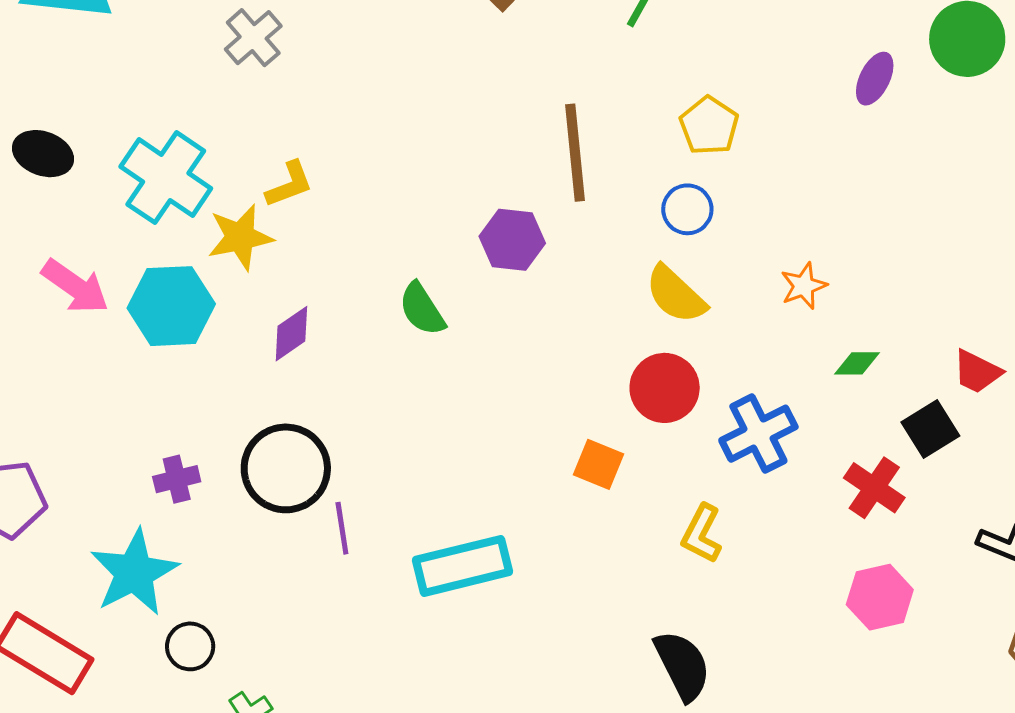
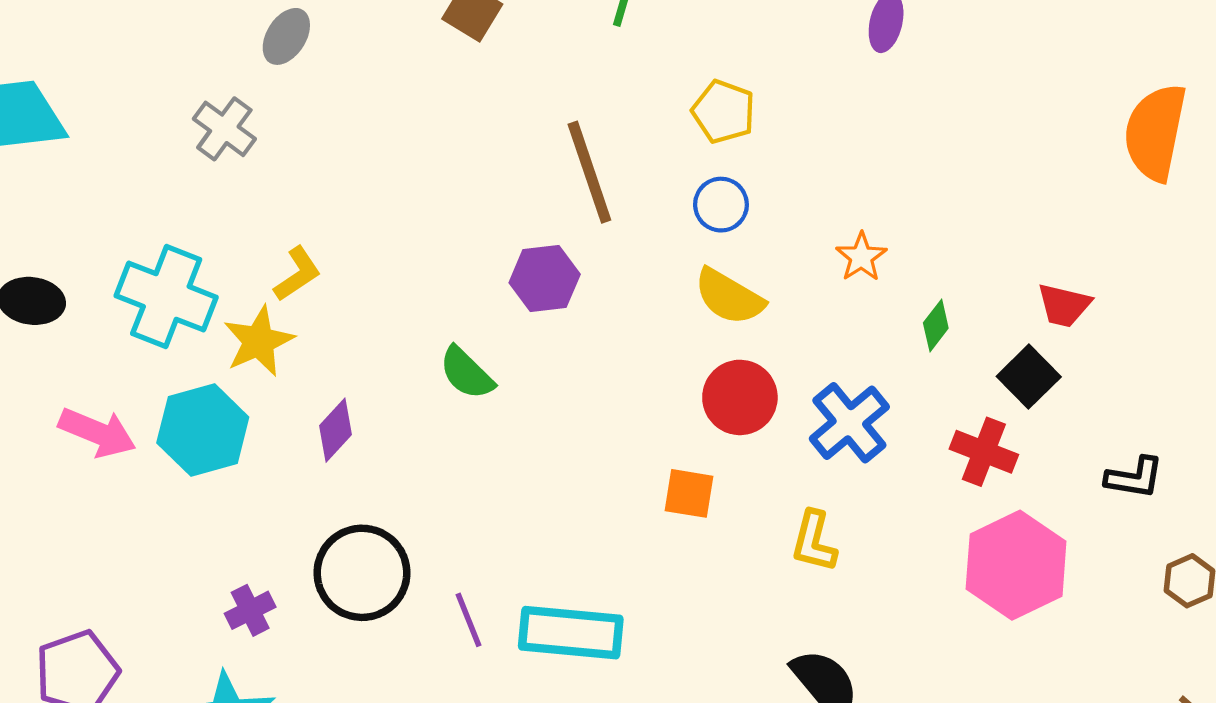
green diamond: (857, 363) -> (936, 325), turned -39
purple line: (342, 528) -> (469, 620), moved
cyan rectangle: (462, 566) -> (571, 633), turned 32
pink hexagon: (880, 597) -> (1016, 565), size x1.5

